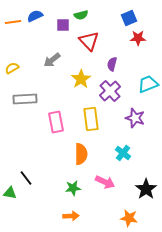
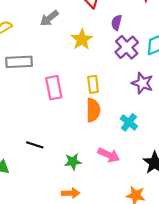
purple cross: (110, 91) -> (127, 47), moved
yellow rectangle: (91, 119) -> (93, 84), size x0.7
orange semicircle: (81, 154) -> (93, 110), moved
black line: (26, 178) -> (35, 145), moved, turned -35

